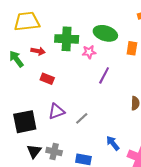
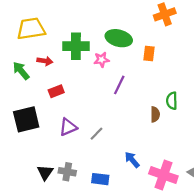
red rectangle: (47, 79) -> (56, 91), turned -40
black square: (25, 122) -> (26, 119), moved

